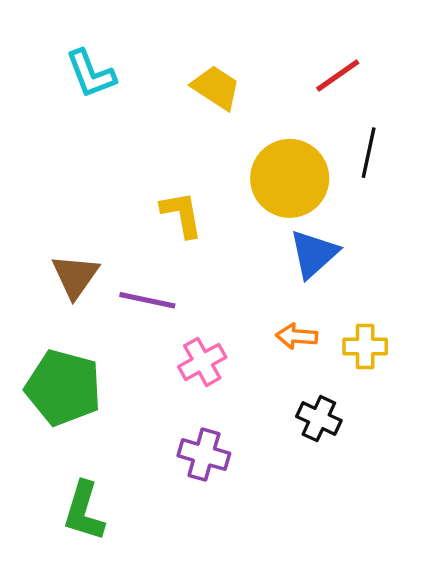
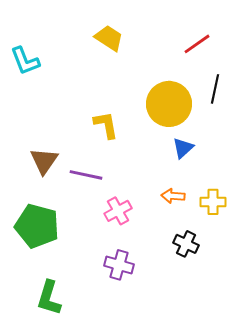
cyan L-shape: (91, 74) -> (25, 61), moved
yellow trapezoid: (216, 87) -> (109, 38), moved
blue triangle: (314, 254) -> (183, 148), size x0.7

